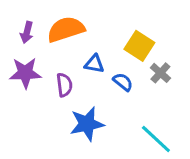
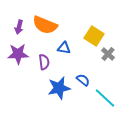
orange semicircle: (66, 29) -> (45, 25), turned -140
blue semicircle: (123, 82) -> (83, 80), moved

